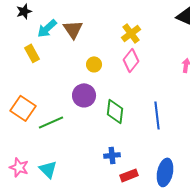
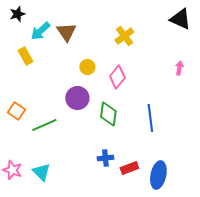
pink diamond: (131, 60) -> (117, 77), moved
orange square: (23, 108) -> (16, 111), size x0.7
red rectangle: (129, 175) -> (129, 168), moved

